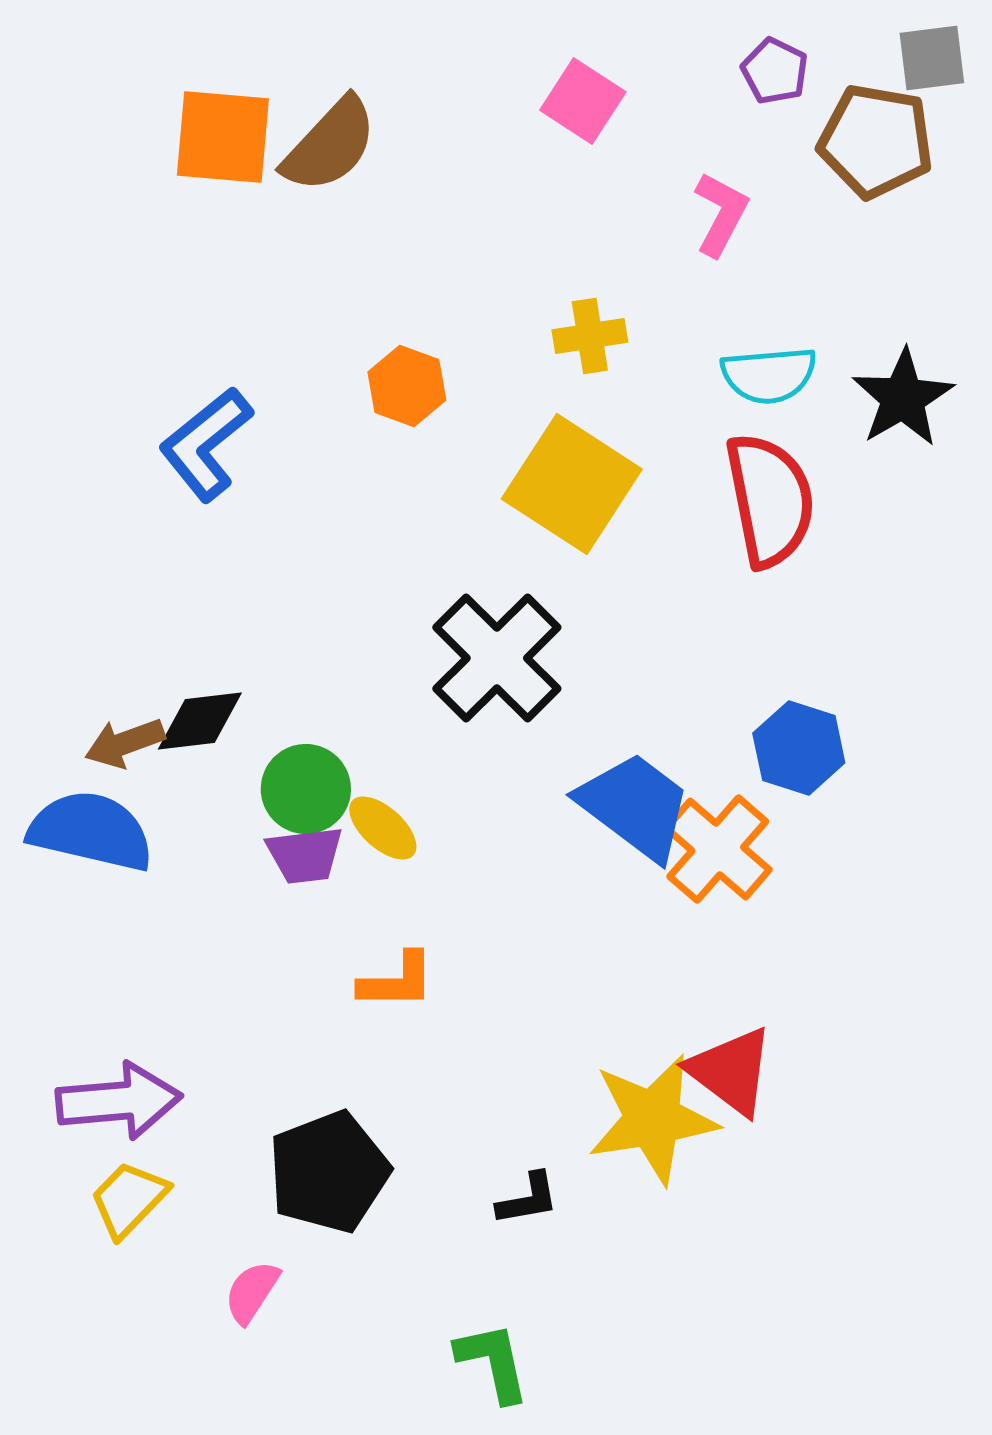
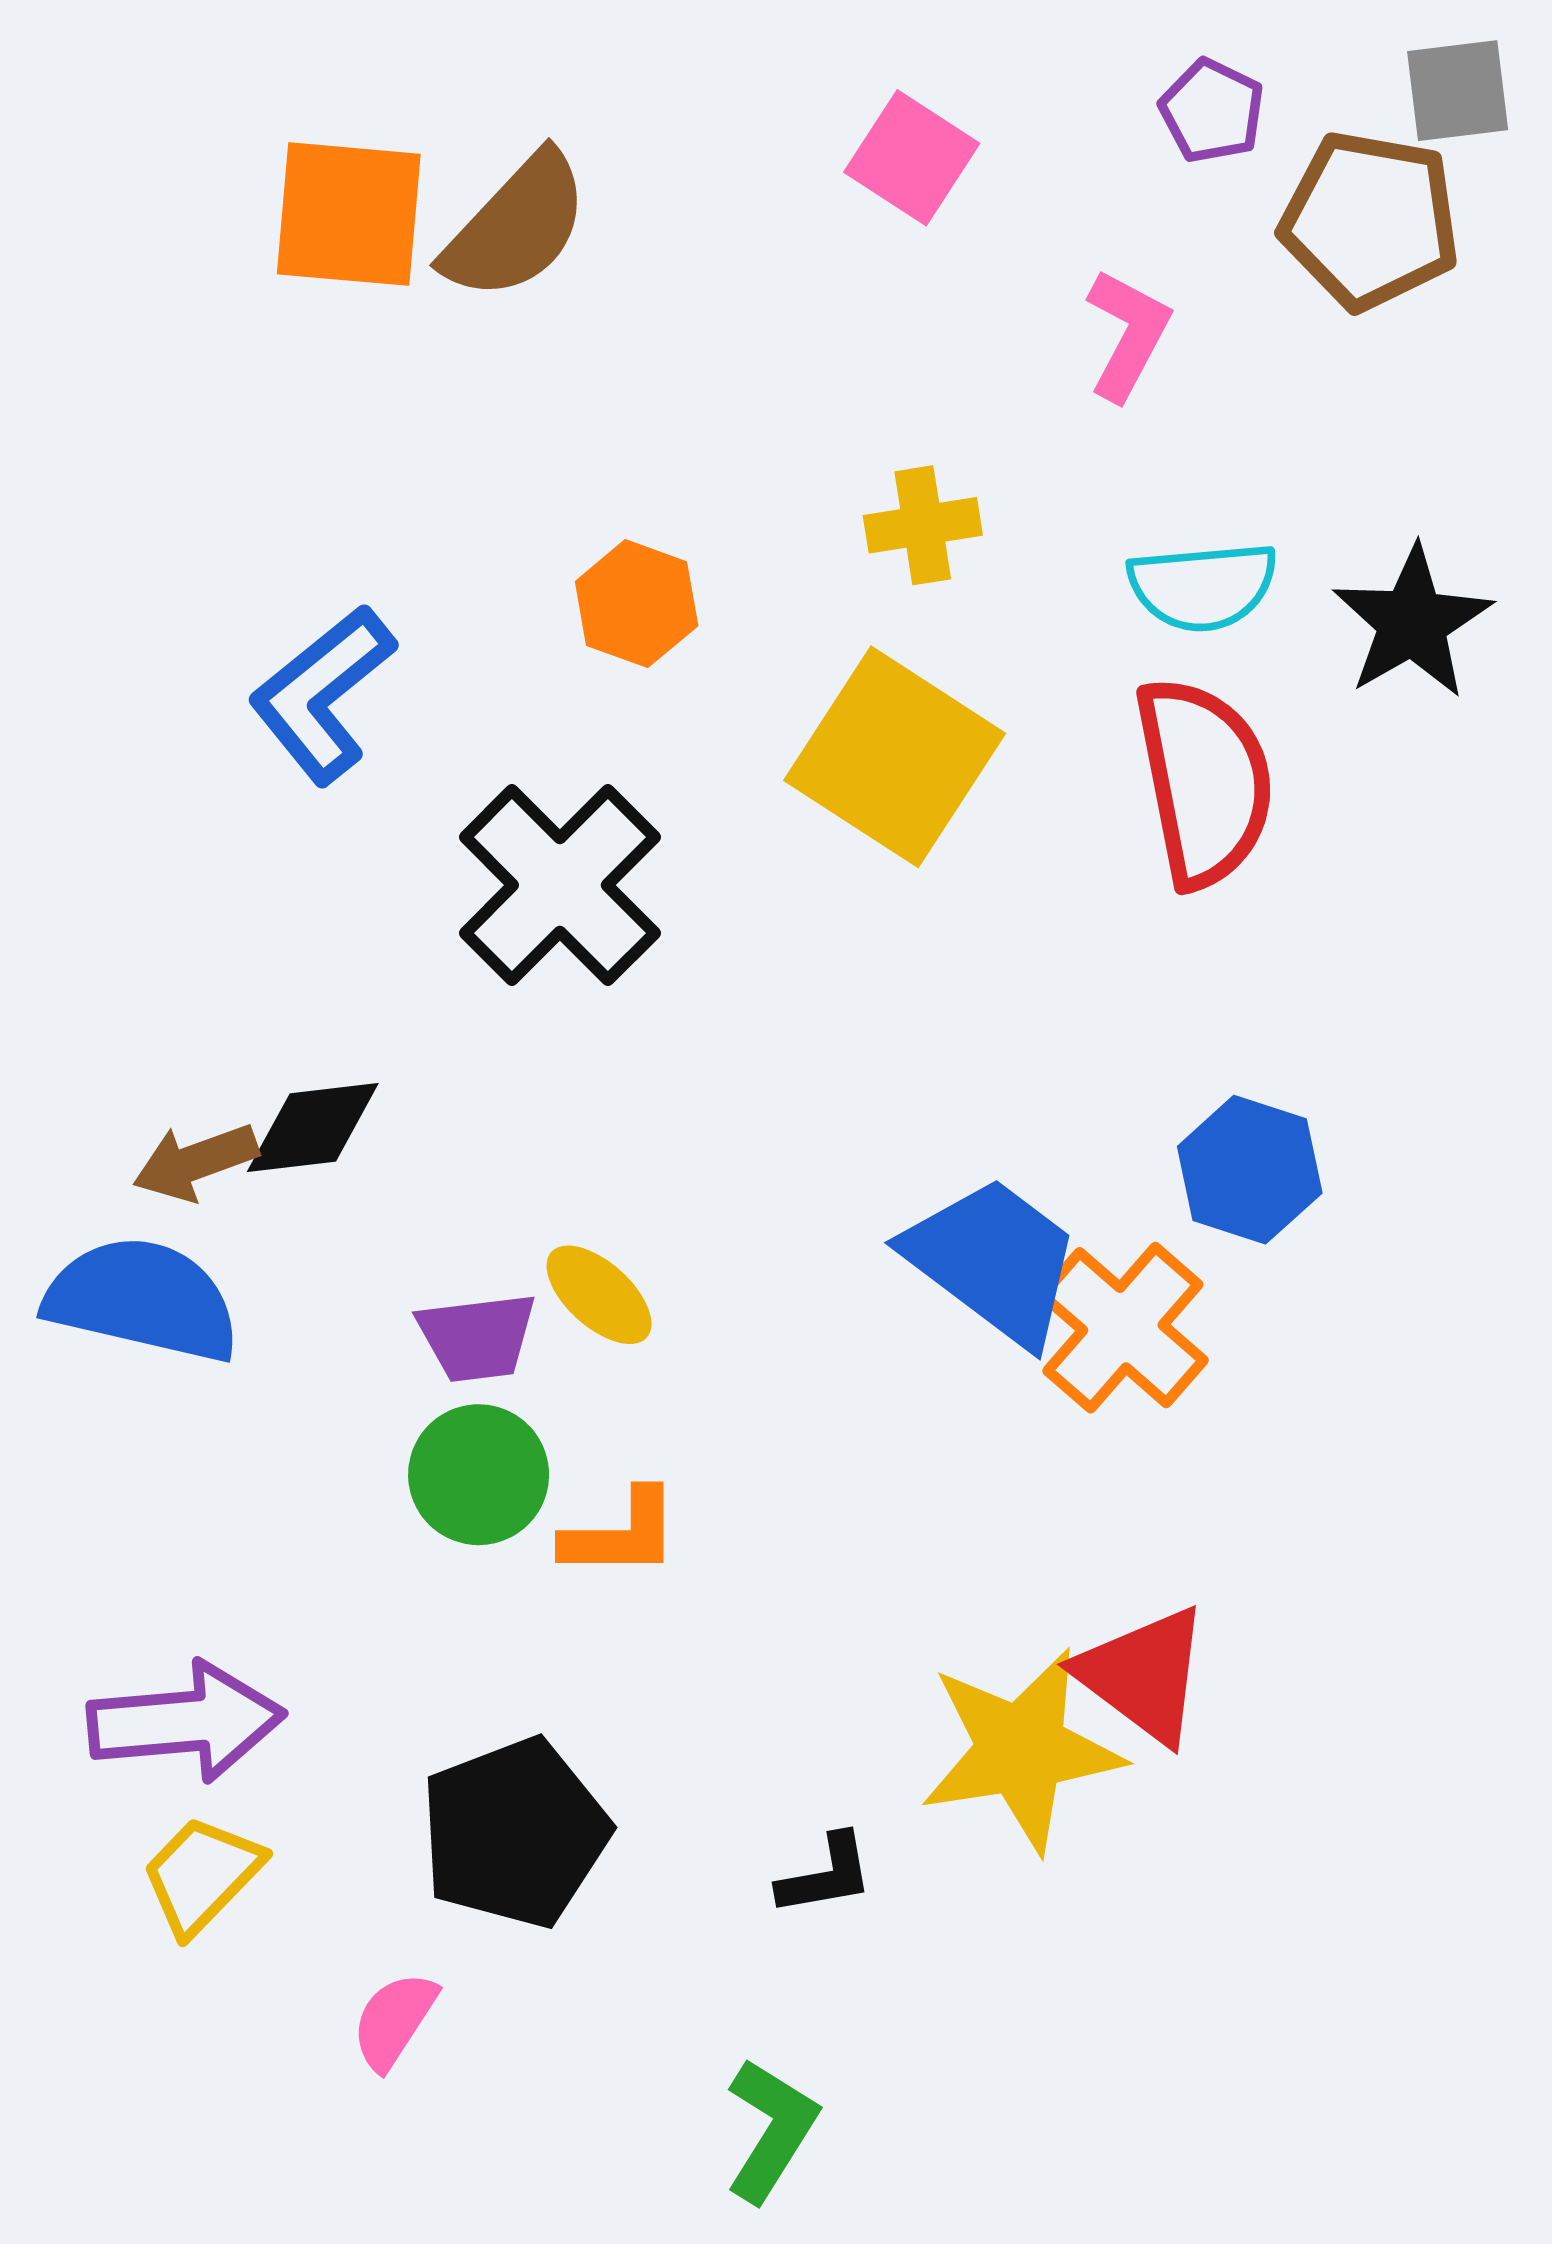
black cross: (497, 658) -> (560, 885), moved
green circle: (306, 789) -> (479, 1475), moved
green L-shape: (493, 1362) -> (771, 2130), turned 44

